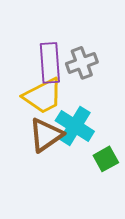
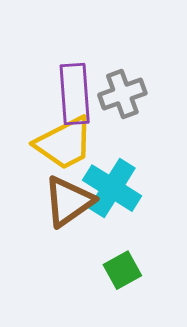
green square: (106, 159) -> (122, 270), moved

